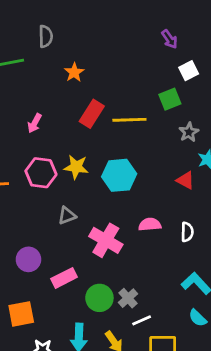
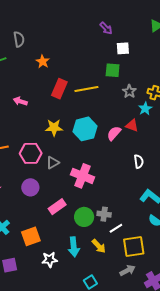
white square: (189, 71) -> (123, 48), turned 32
green square: (170, 99) -> (113, 70), turned 35
pink arrow: (35, 123) -> (20, 101), turned 88
pink hexagon: (41, 173) -> (31, 153), moved
pink semicircle: (150, 225) -> (114, 133), moved, turned -35
purple circle: (28, 259) -> (30, 187), moved
gray cross: (128, 298) -> (104, 214), turned -32

